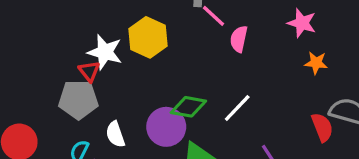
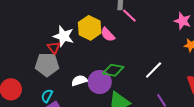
pink semicircle: (239, 39) -> (108, 35), moved, turned -56
white line: (237, 108) -> (154, 70), moved
white semicircle: (115, 134) -> (79, 81), moved, turned 91

